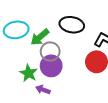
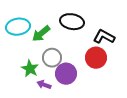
gray circle: (50, 52) -> (52, 58), moved
purple circle: (51, 66) -> (66, 74), moved

